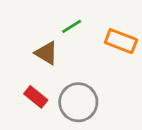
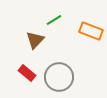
brown triangle: (46, 53) -> (35, 40), turned 42

